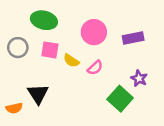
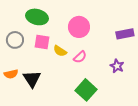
purple rectangle: (133, 38) -> (125, 34), moved
green square: (120, 99) -> (86, 90), moved
orange semicircle: (14, 108) -> (11, 74), moved

